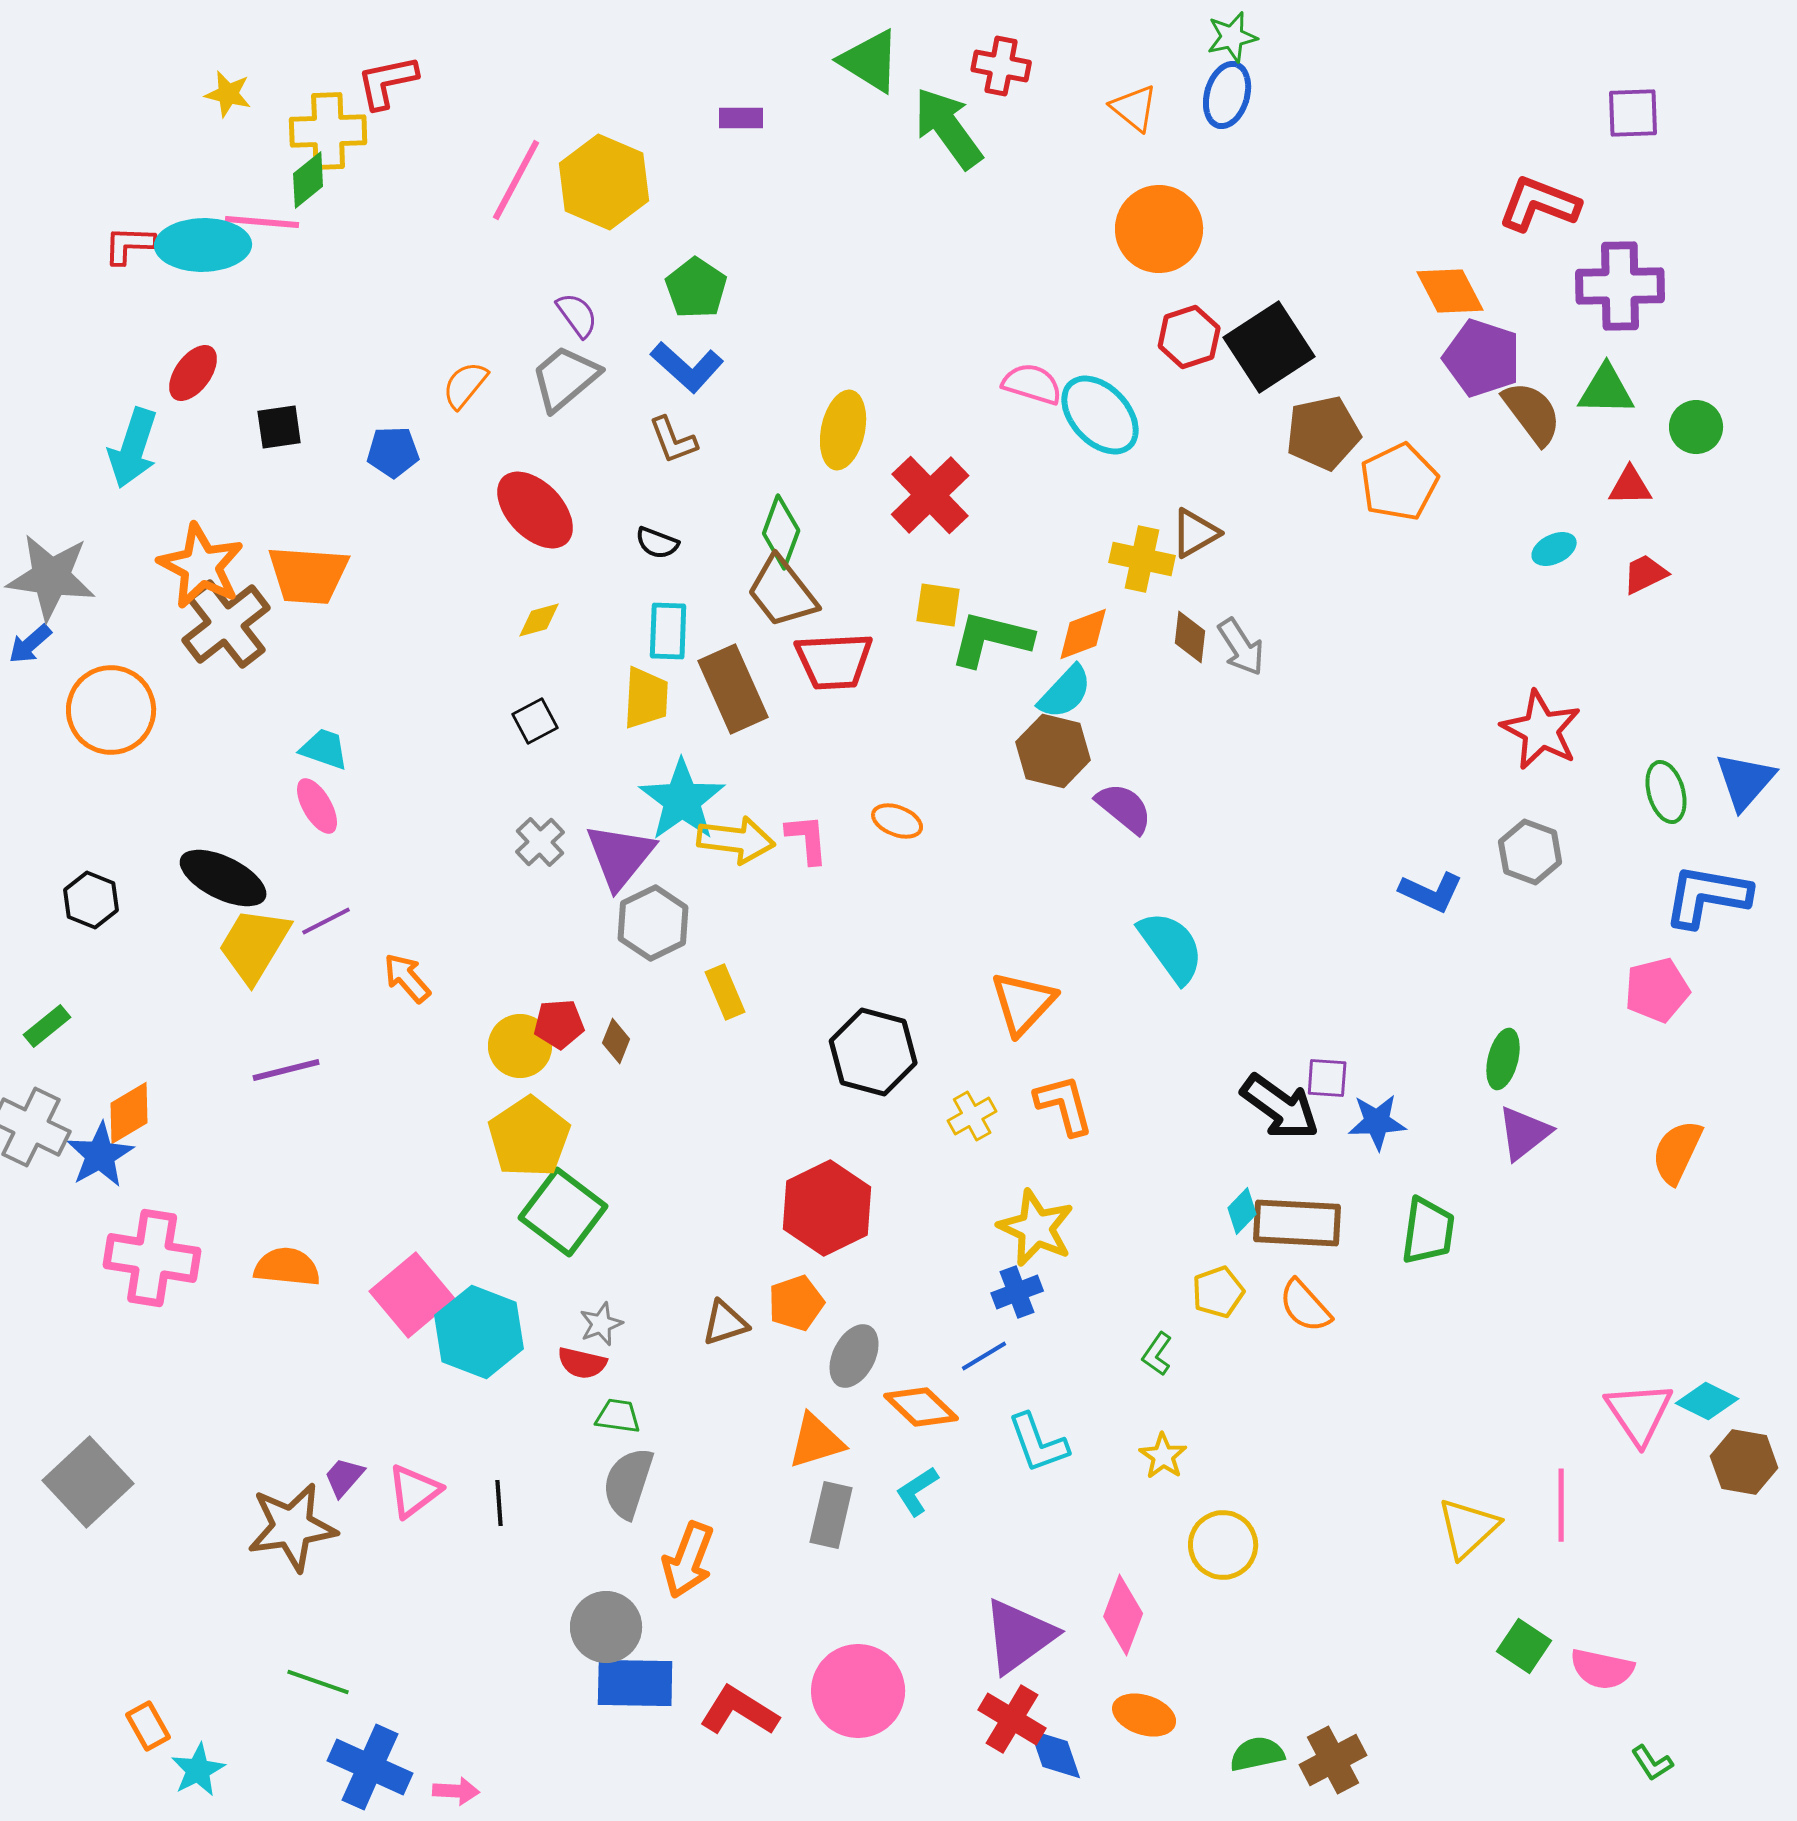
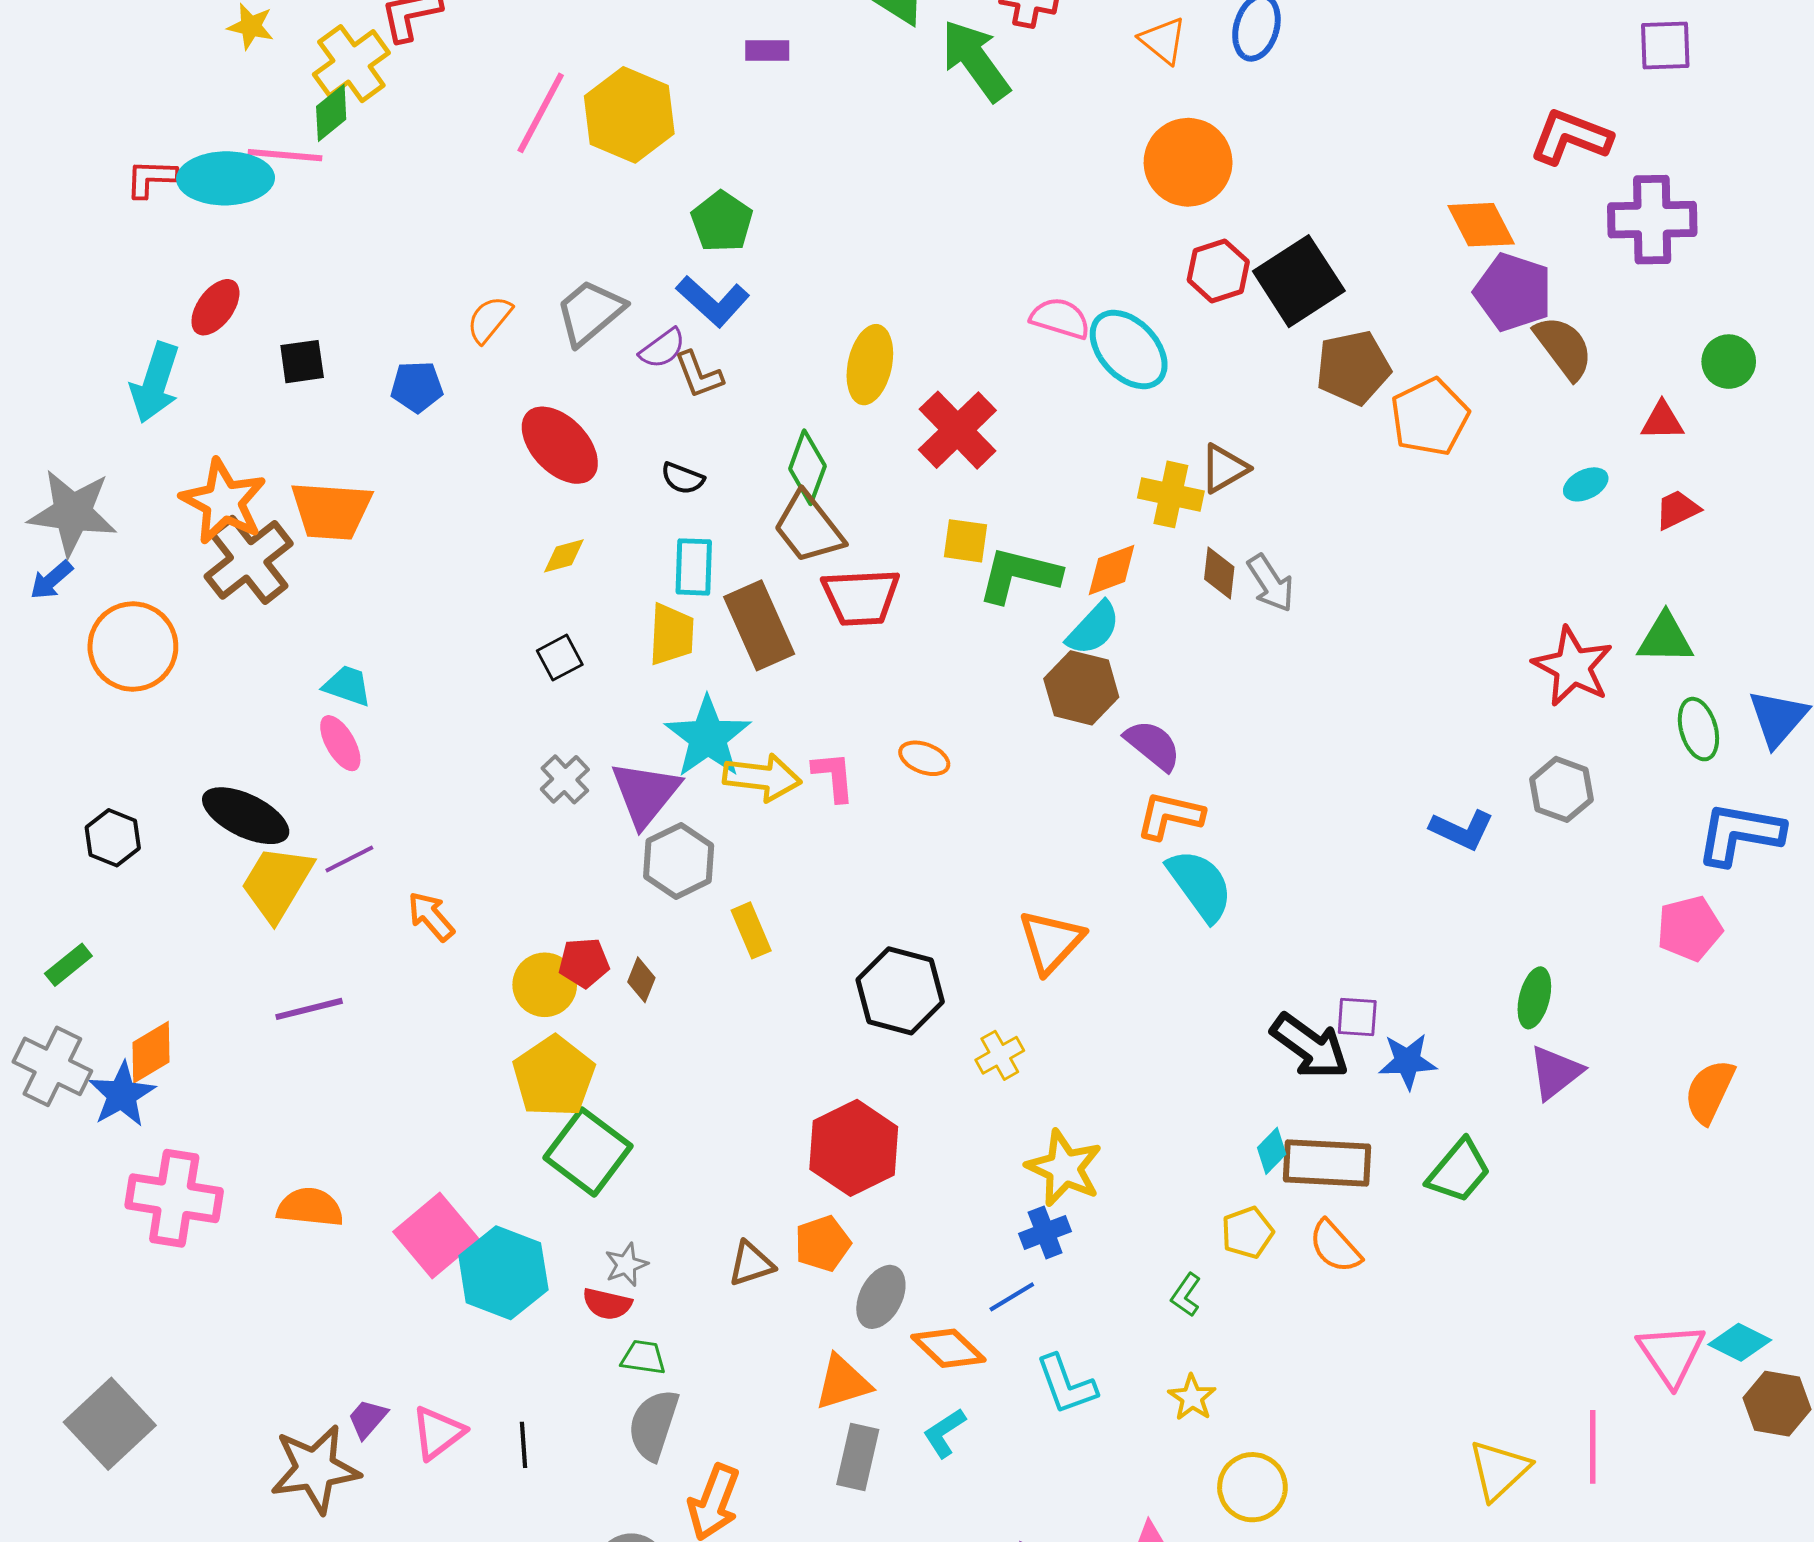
yellow cross: (328, 131) -> (351, 64), turned -34
purple semicircle: (577, 315) -> (662, 348), moved, turned 90
green triangle: (1606, 390) -> (1665, 638), moved
orange L-shape: (1064, 1105) -> (1170, 816), moved, turned -62
green trapezoid: (1428, 1231) -> (1459, 1171), turned 32

